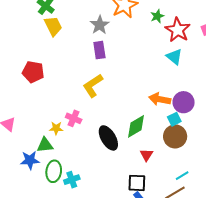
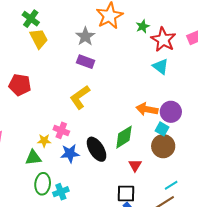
purple rectangle: (99, 50) -> (86, 62), turned -60
cyan square: (174, 119) -> (162, 129), turned -32
blue star: (30, 160) -> (70, 153), moved

